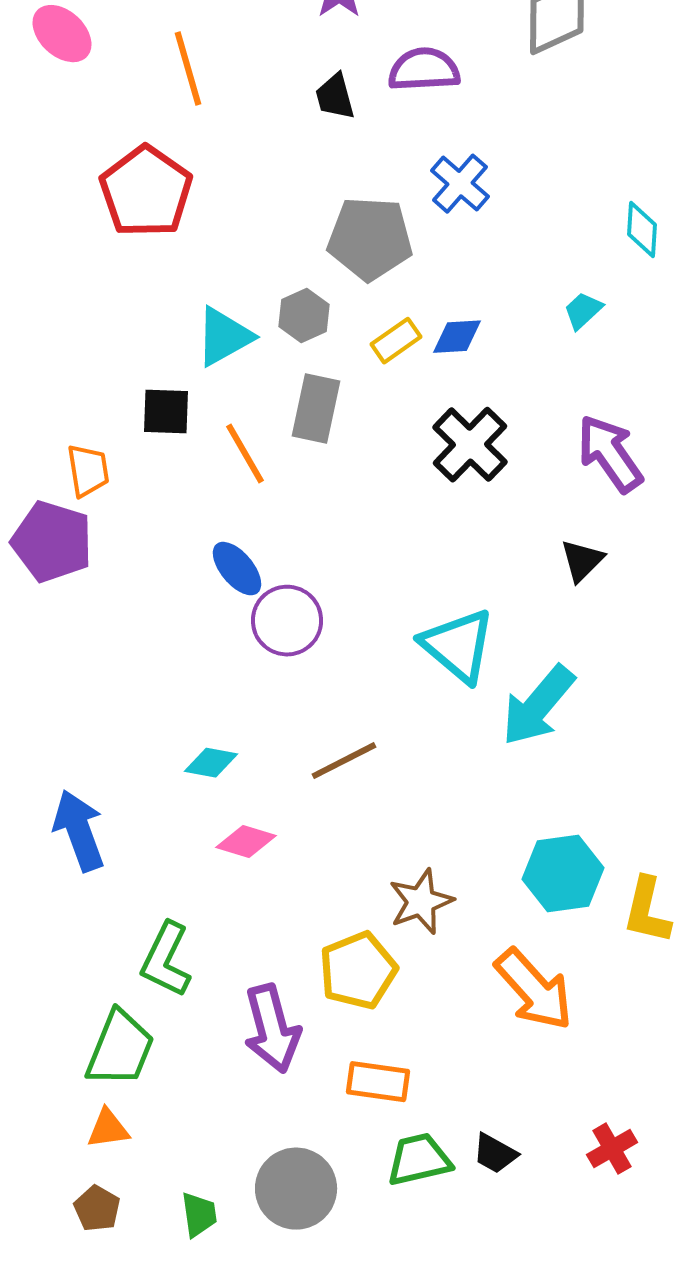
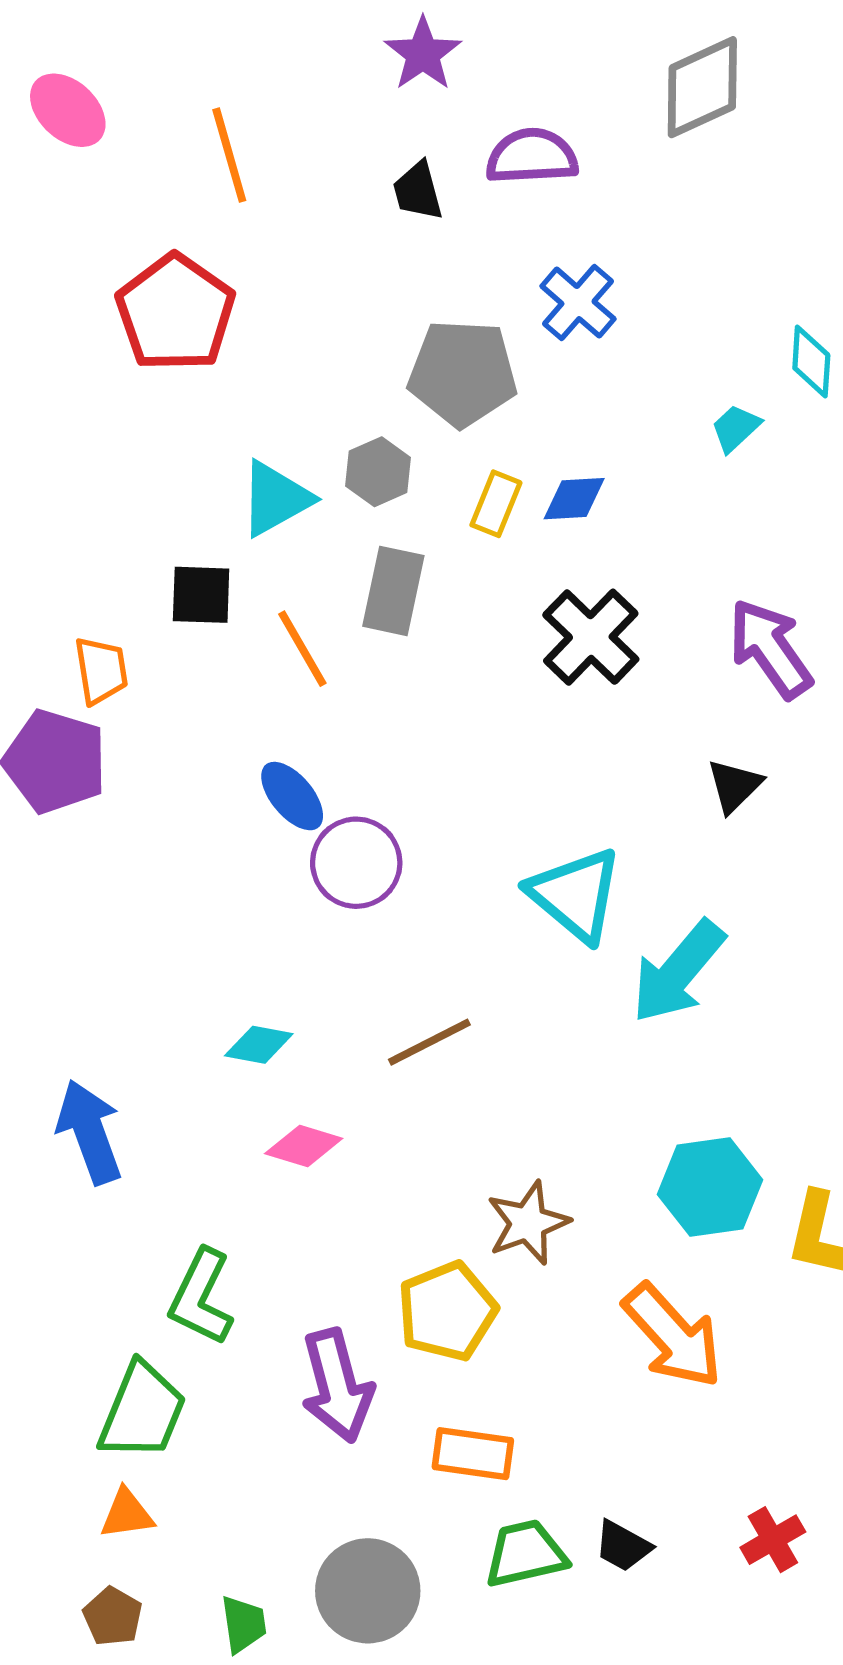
cyan trapezoid: (583, 311) -> (736, 428), moved
yellow rectangle: (396, 341) -> (496, 504), turned -33

